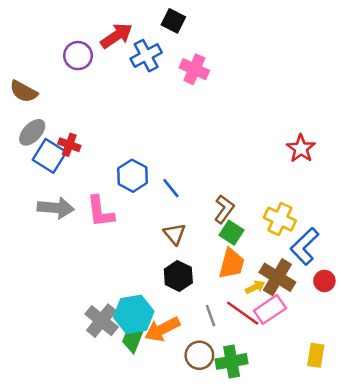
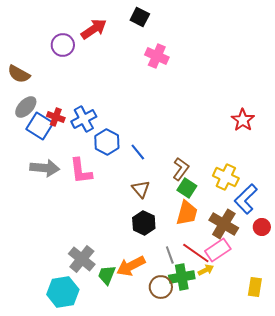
blue cross: (146, 56) -> (84, 119), moved
yellow arrow: (255, 287) -> (206, 270), moved
cyan hexagon: (134, 314) -> (63, 292), moved
green cross: (232, 361) -> (182, 277), moved

